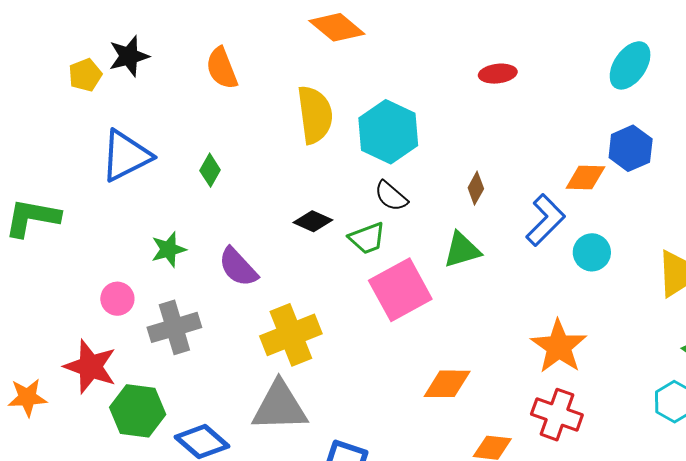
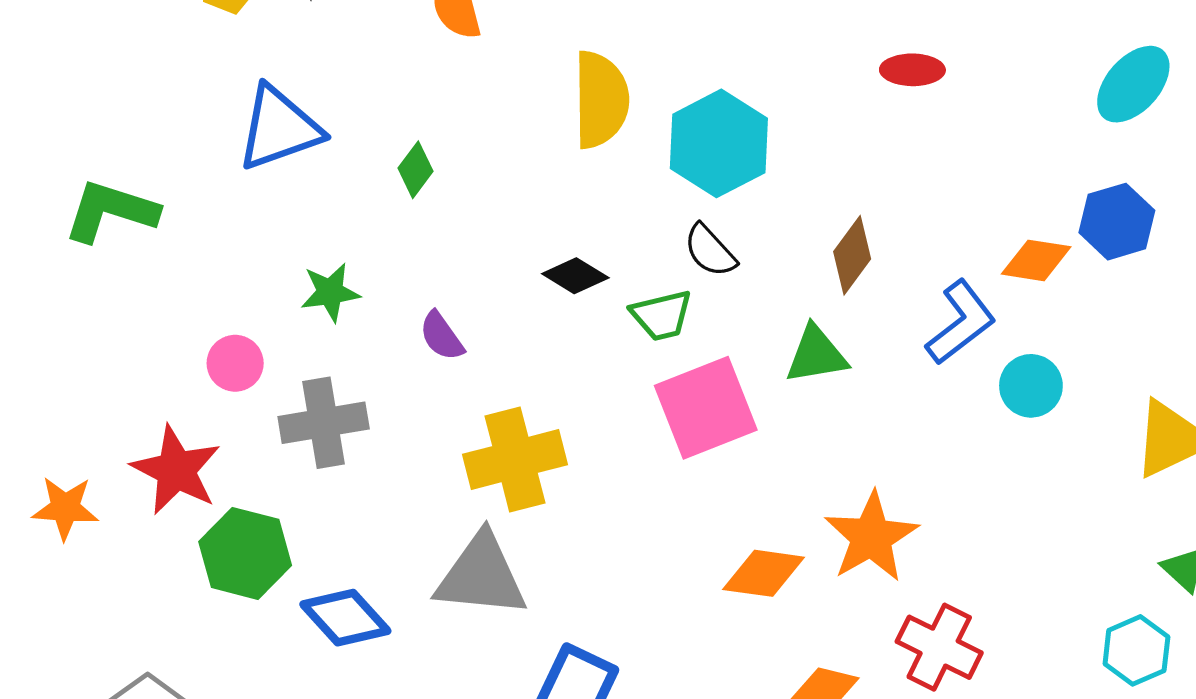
brown diamond: (476, 188) -> (852, 255), size x1.4
purple semicircle: (238, 267) -> (442, 336), size x0.7
orange star: (559, 346) -> (871, 537), moved

